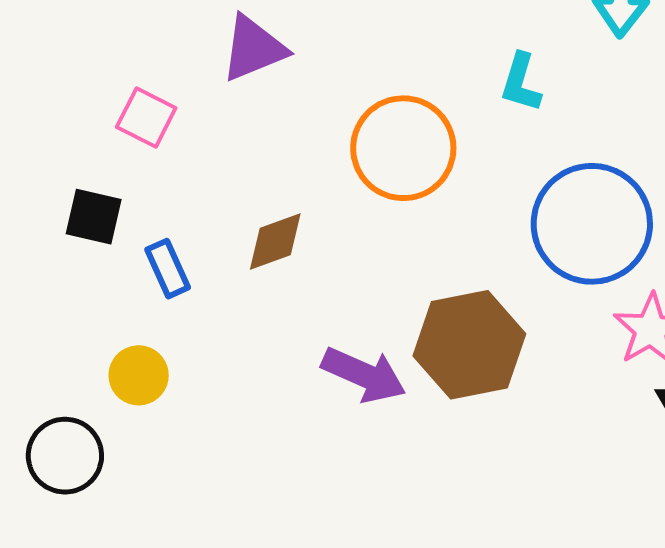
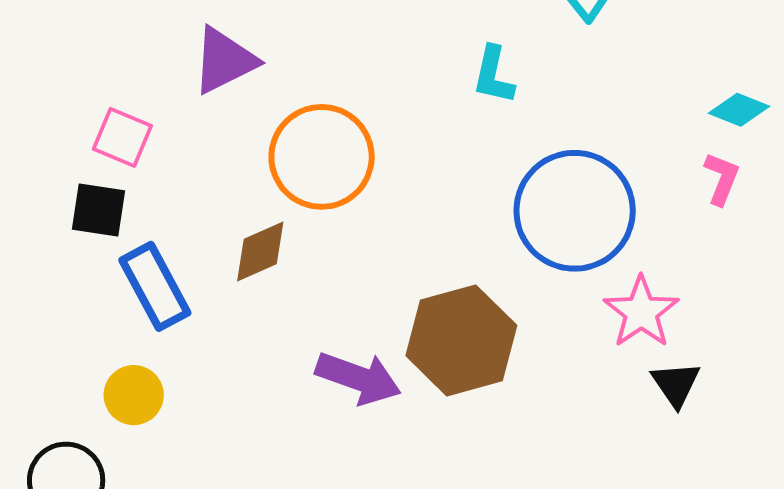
orange circle: (403, 148) -> (322, 157), moved
black square: (94, 217) -> (99, 210), moved
blue rectangle: (168, 269) -> (155, 286), size x1.5

